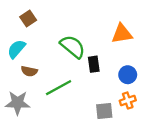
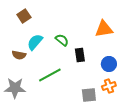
green semicircle: (73, 47) -> (62, 40), size x0.6
cyan semicircle: (16, 49) -> (35, 42), moved
brown semicircle: (29, 71) -> (19, 55), moved

